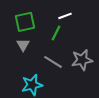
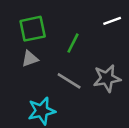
white line: (65, 16) -> (112, 21), moved
gray triangle: (23, 45) -> (30, 59), turned 40

